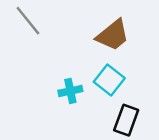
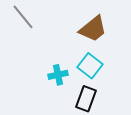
black rectangle: (126, 120) -> (86, 99), moved

